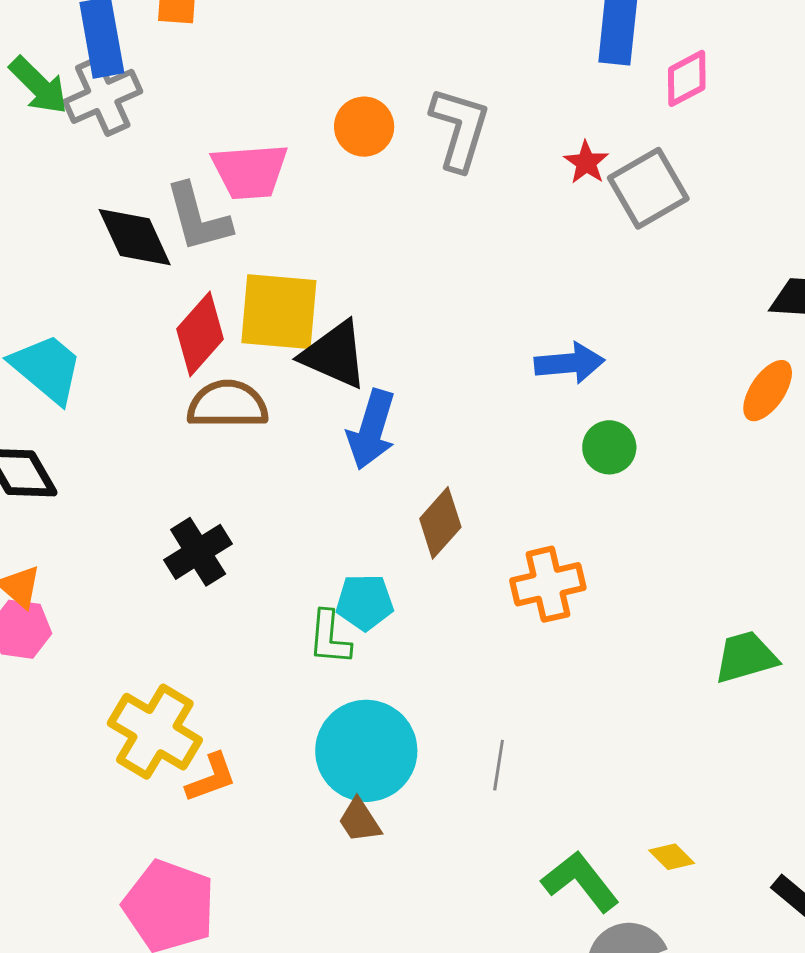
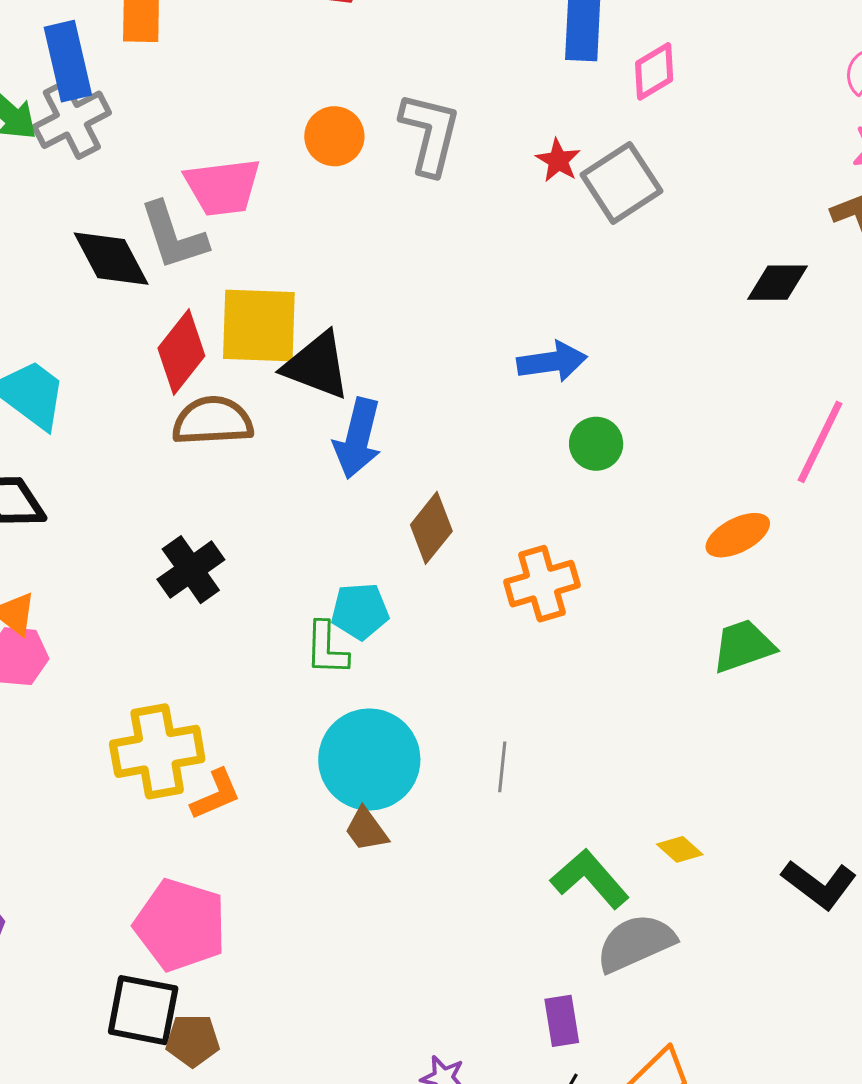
orange ellipse: (768, 391) -> (738, 535), moved, turned 32
yellow cross: (155, 732) -> (157, 751), turned -38

